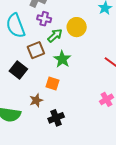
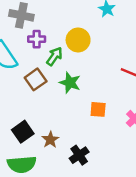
black square: (18, 70) -> (23, 132), moved, turned 30
orange square: (52, 83) -> (98, 109), moved

